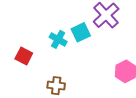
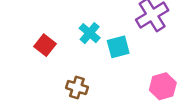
cyan square: (81, 32) -> (118, 47), moved

